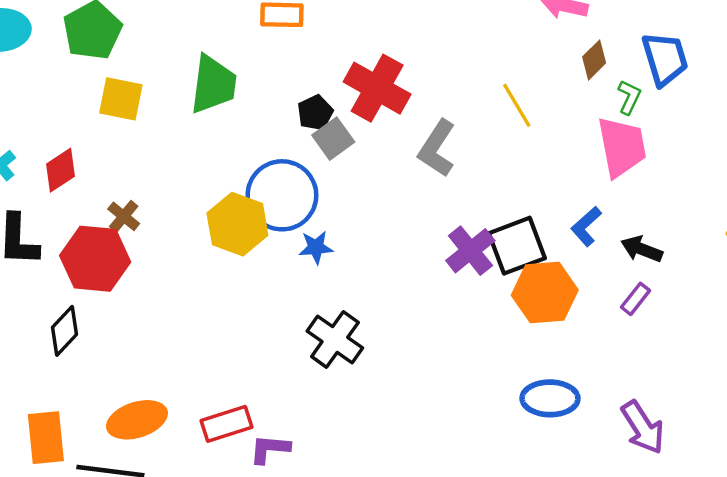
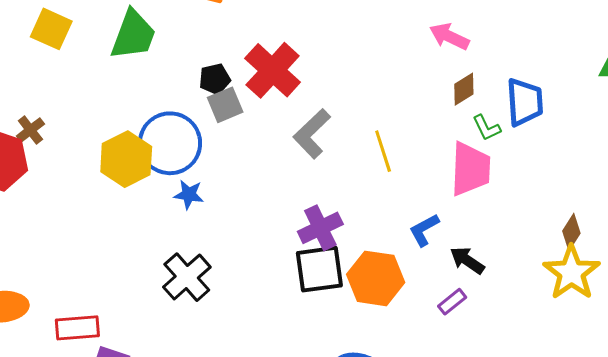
green L-shape: (629, 97) -> (487, 128), turned 116
yellow line: (517, 105) -> (383, 151), moved
black square: (517, 246) -> (319, 269), moved

